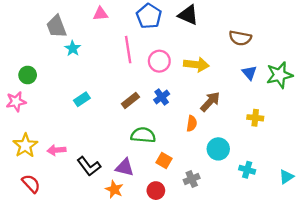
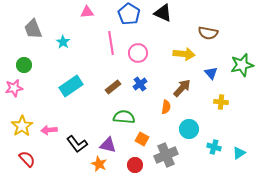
gray trapezoid: (56, 26) -> (33, 29), moved
yellow arrow: (196, 65) -> (184, 54), moved
blue triangle: (249, 73) -> (211, 73), moved
cyan rectangle: (82, 99) -> (71, 86), size x1.6
cyan triangle: (286, 177) -> (239, 153), moved
gray cross: (192, 179) -> (166, 155), size x1.6

